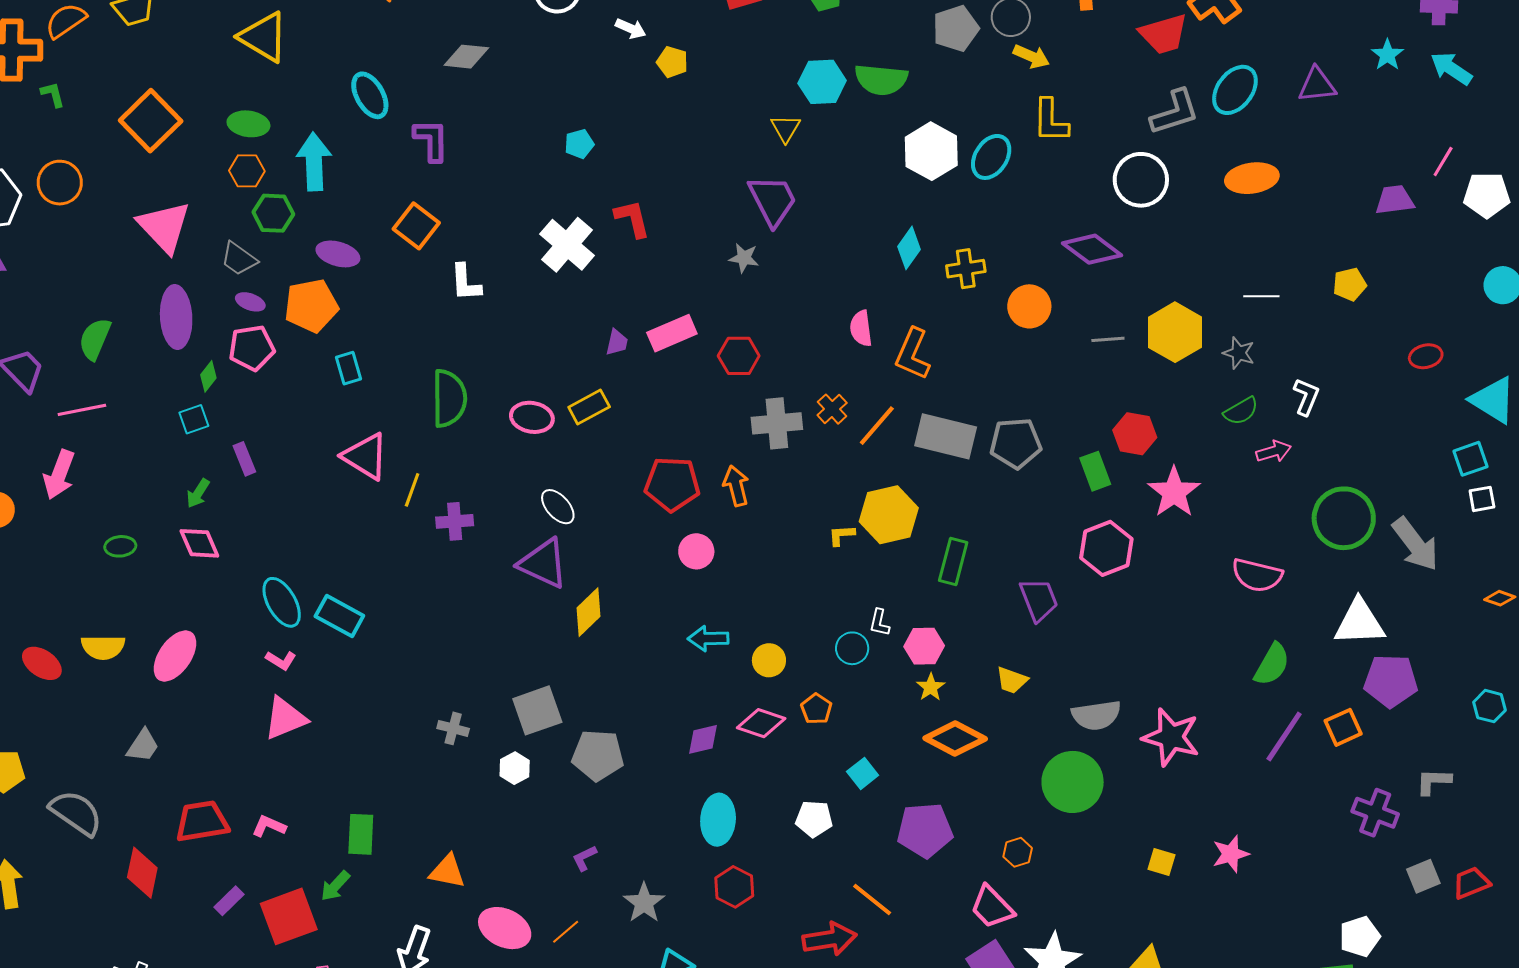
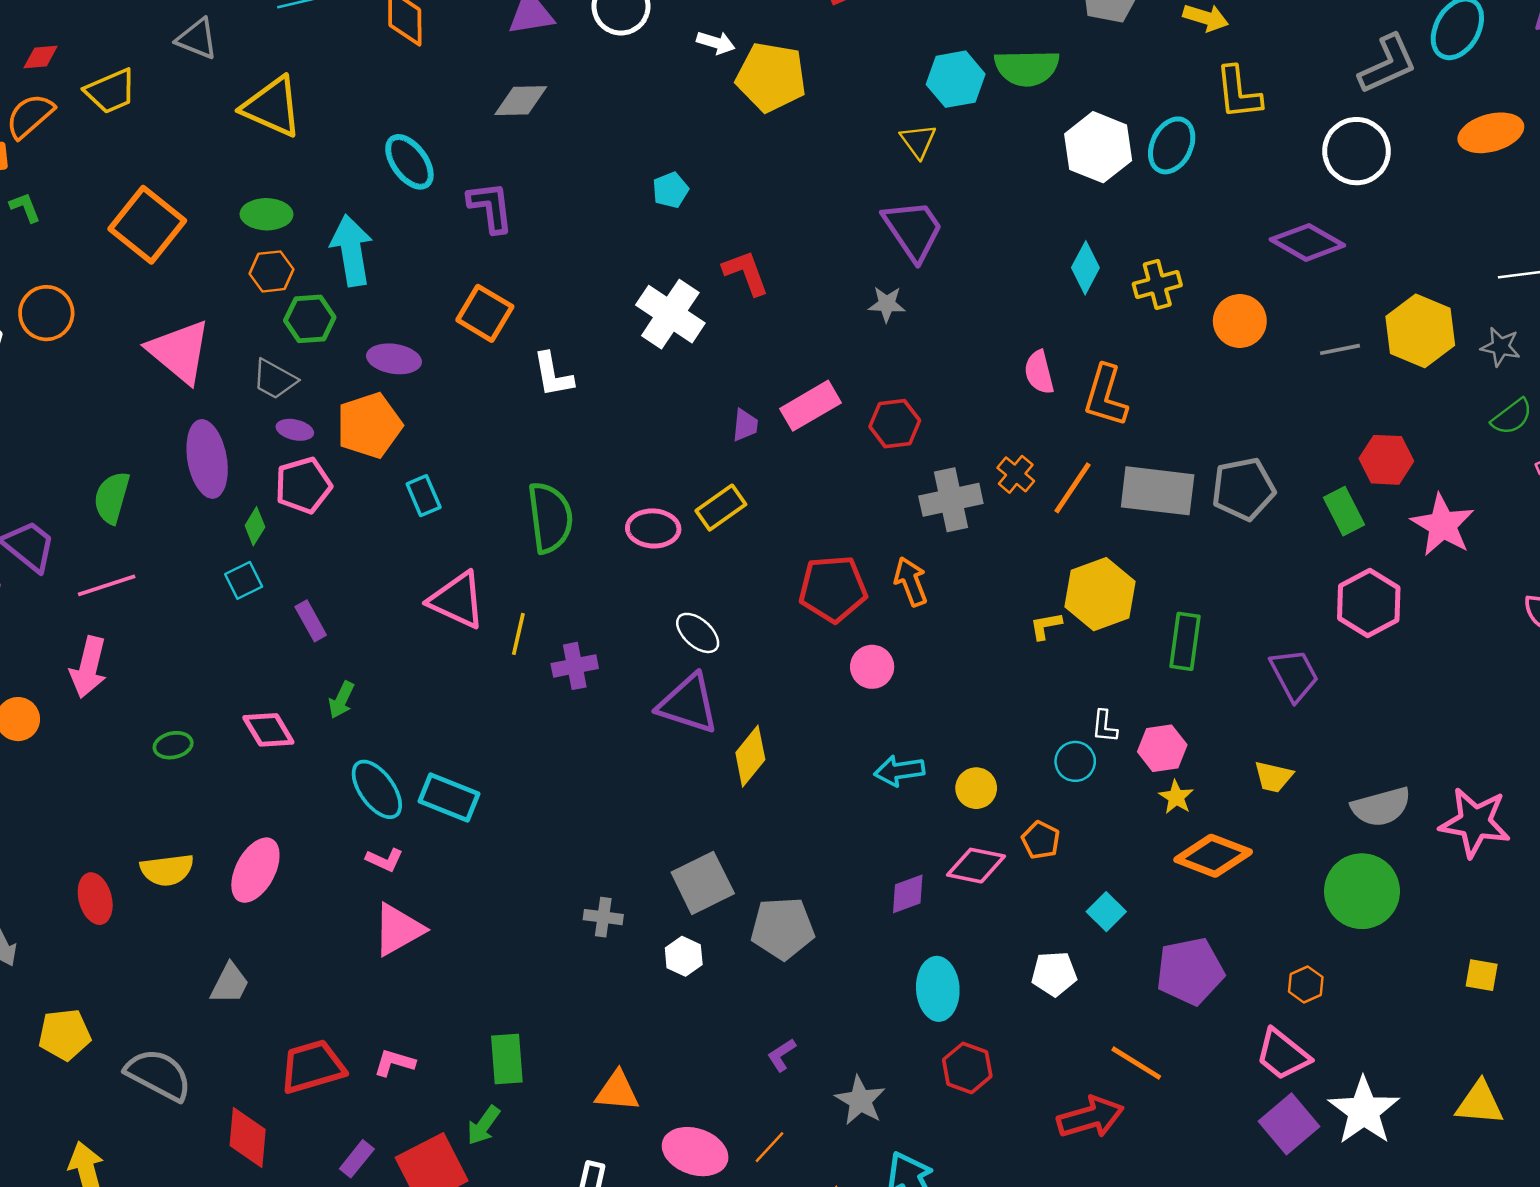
yellow pentagon: (672, 62) -> (771, 77), size x1.8
green arrow: (198, 493) -> (341, 700), moved
red ellipse: (42, 663) -> (95, 899), turned 48

